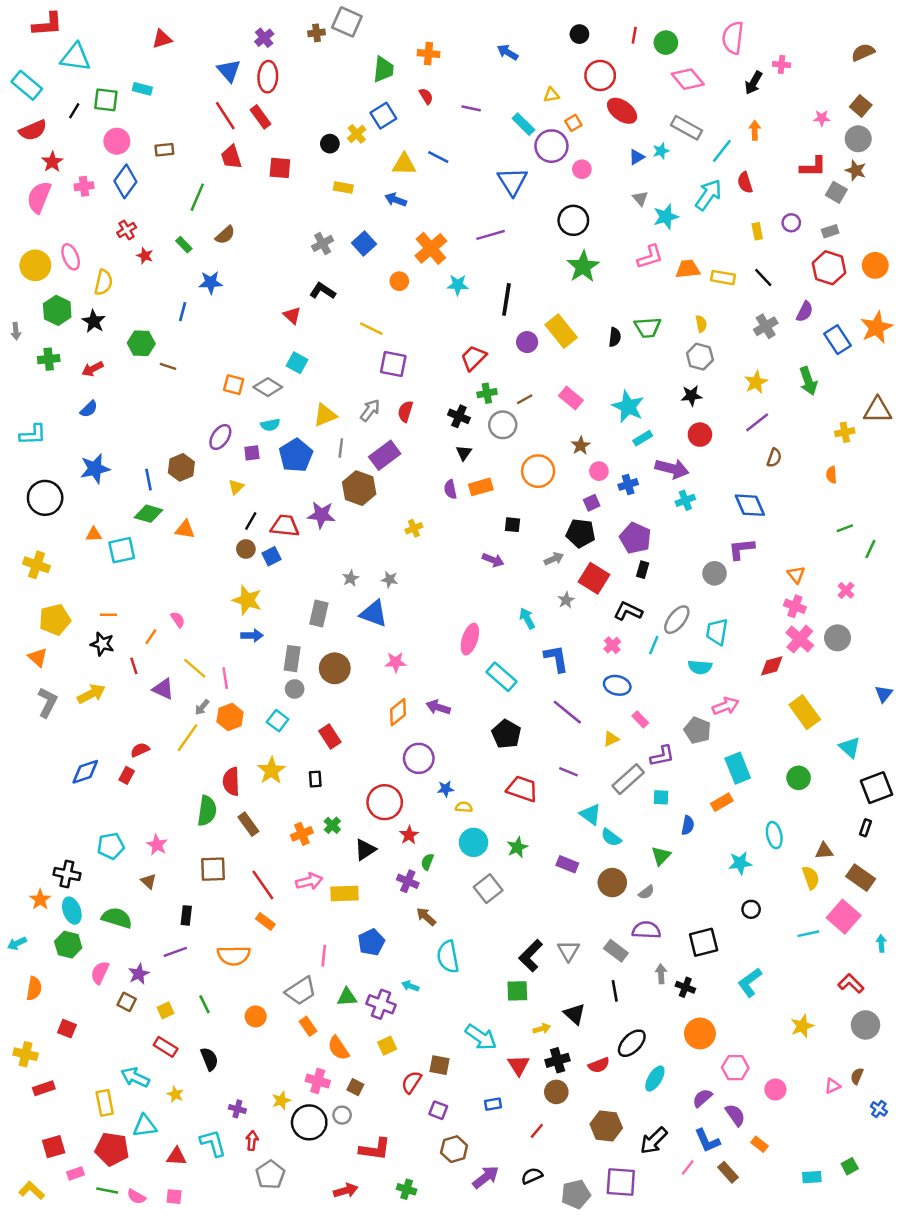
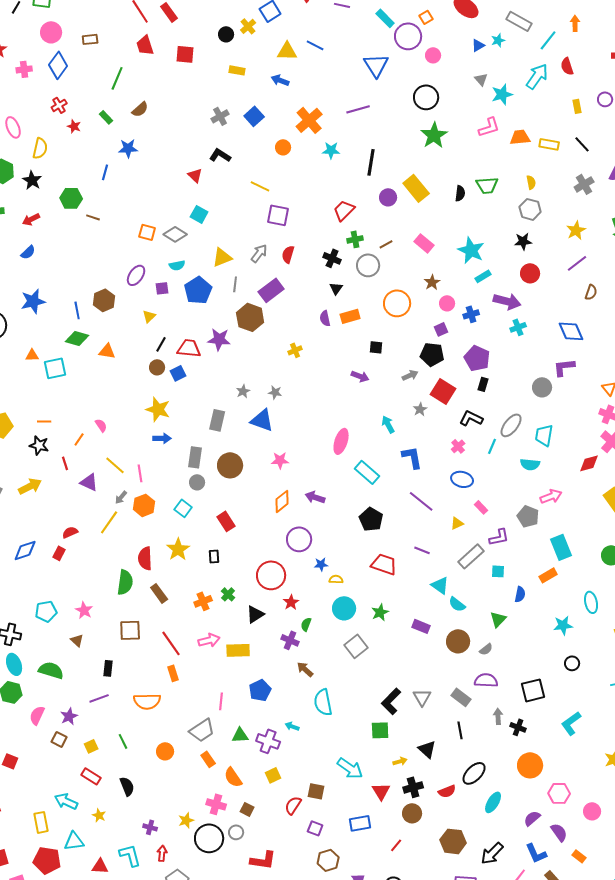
orange rectangle: (265, 921) -> (173, 673), turned 35
blue rectangle: (493, 1104) -> (360, 823), size x1.5

